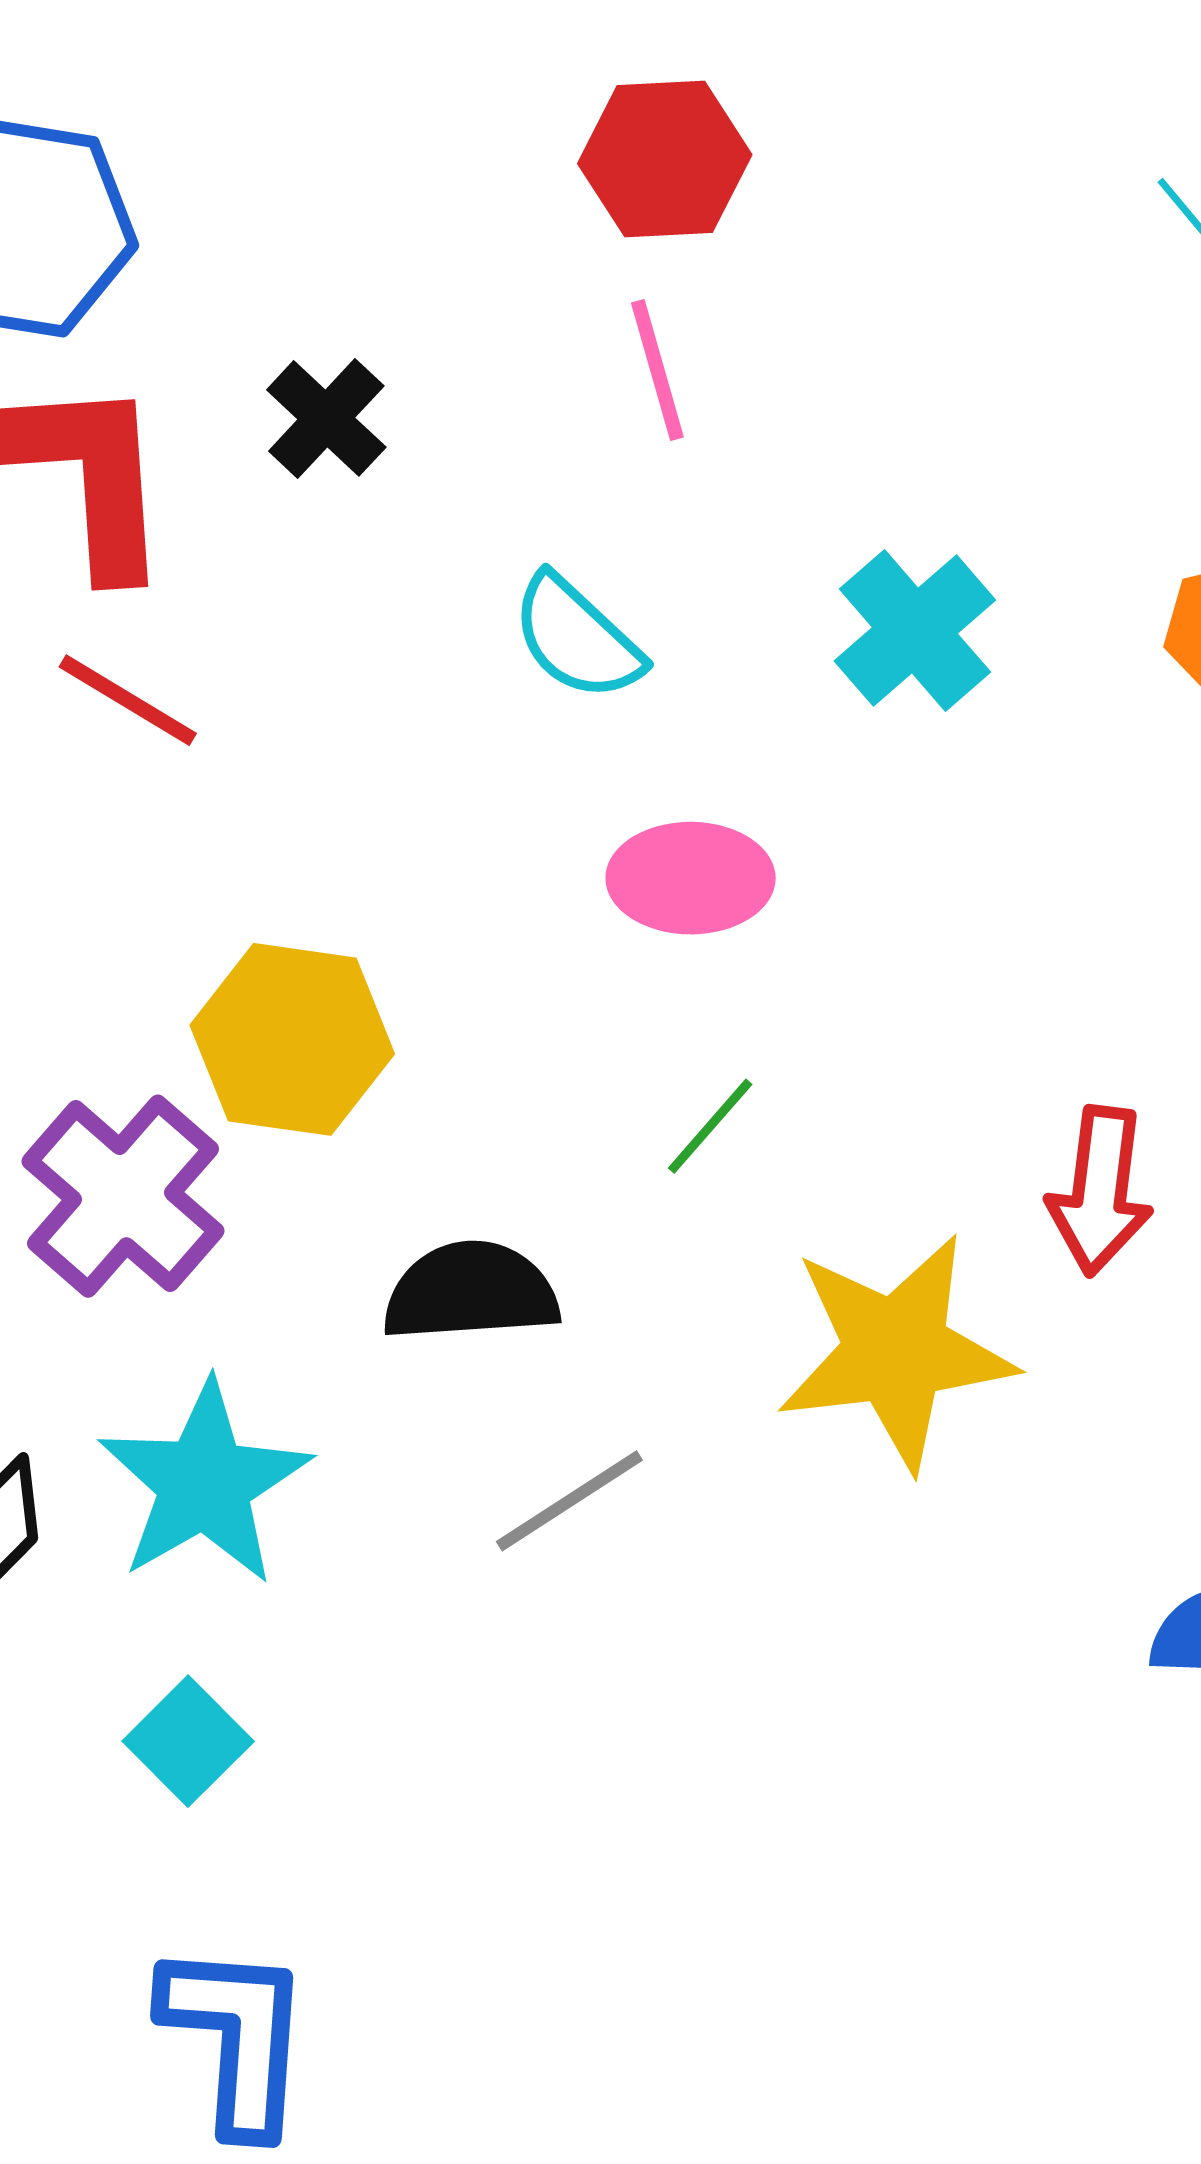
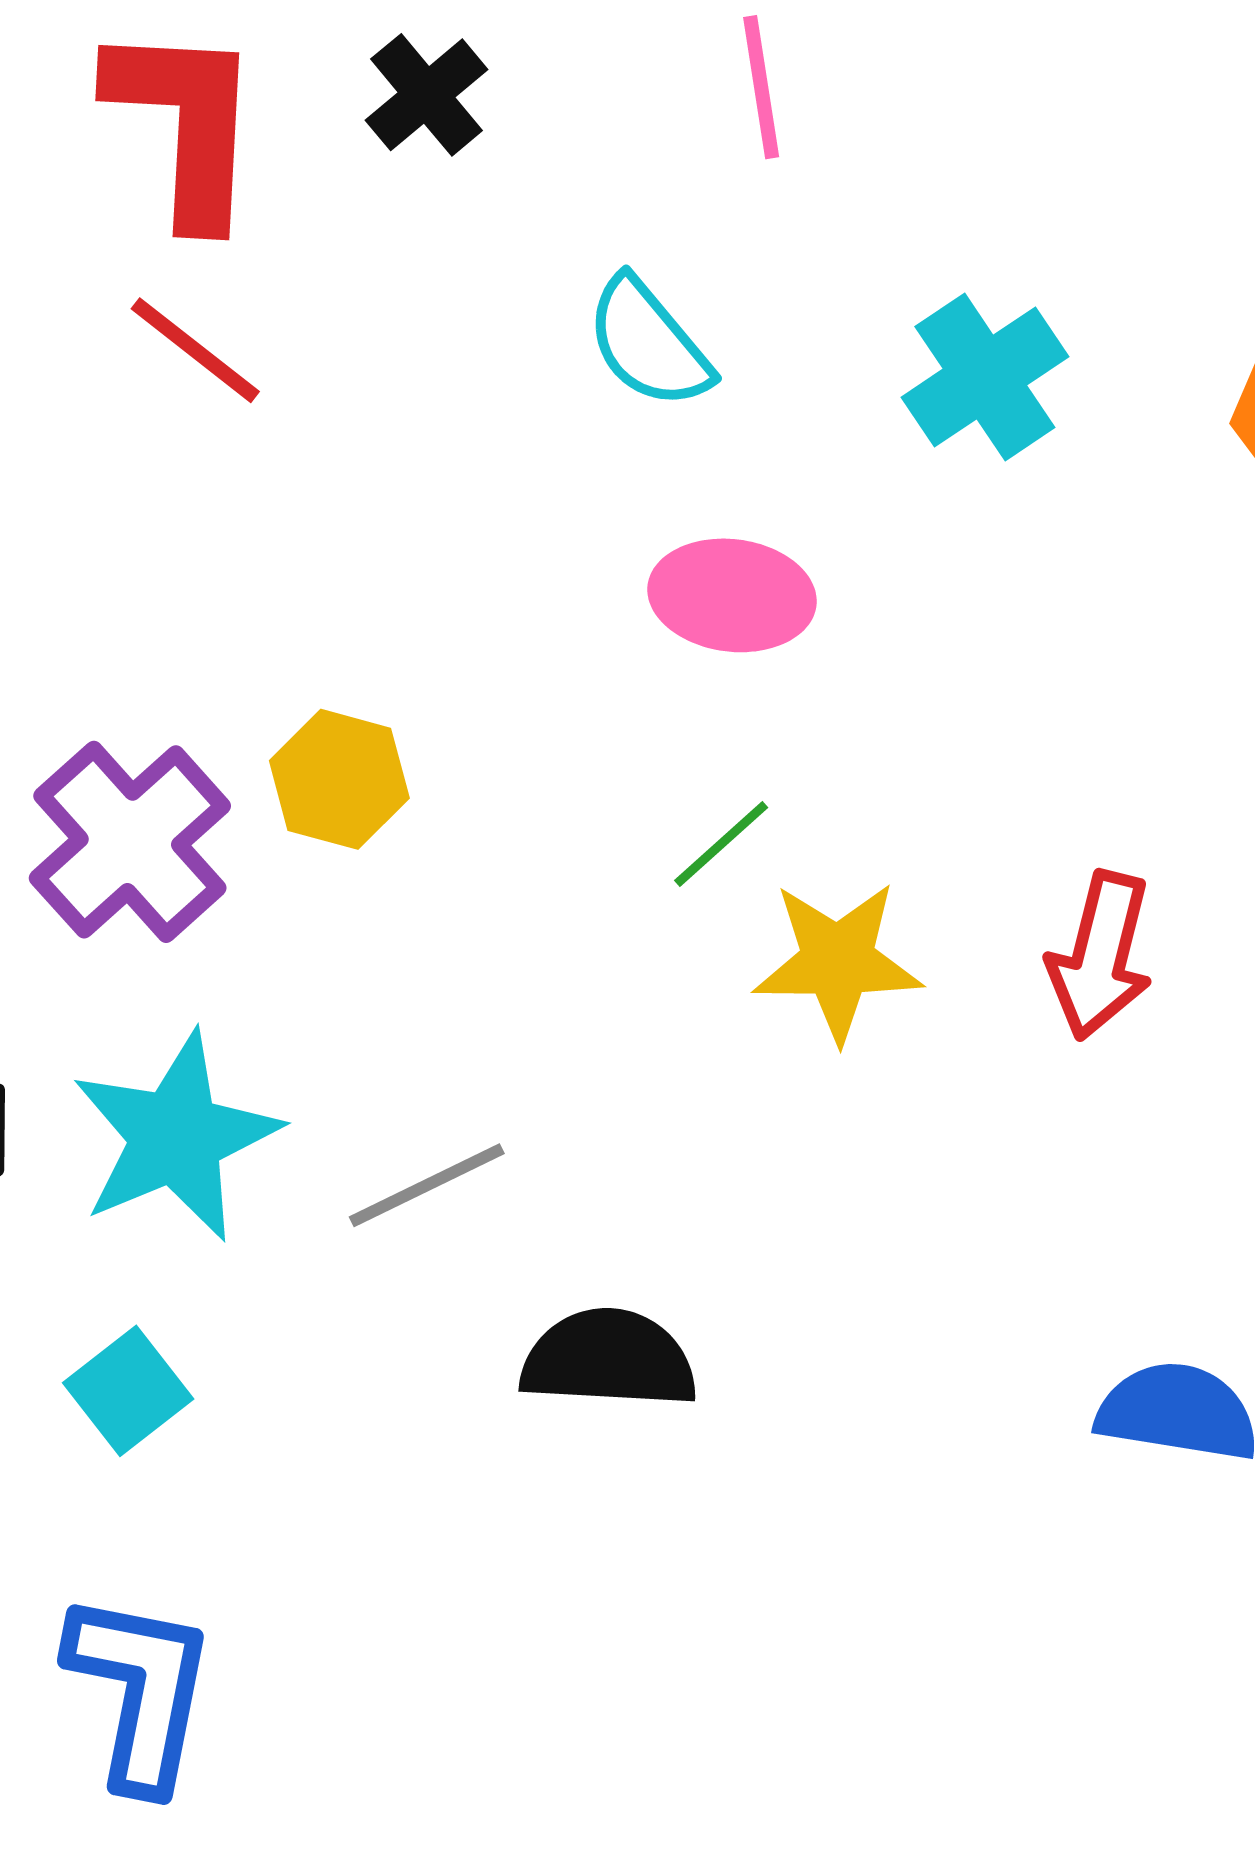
yellow hexagon: (292, 1039) -> (339, 779), moved, size x0.7
black semicircle: (471, 1292) -> (609, 1359), moved
yellow star: (896, 1351) -> (838, 961), moved, size x0.7
gray line: (569, 1501) -> (427, 1185), moved

